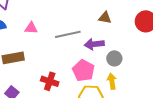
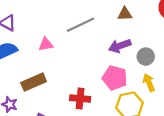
gray line: (68, 34) -> (81, 25), moved

